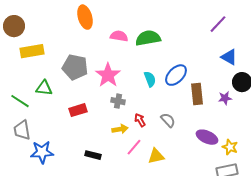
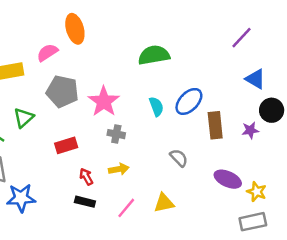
pink semicircle: (119, 36) -> (47, 53), moved, turned -42
green triangle: (44, 88) -> (24, 118), turned -48
red arrow: (140, 120) -> (86, 177), moved
pink line: (134, 147) -> (126, 208), moved

